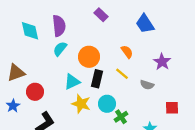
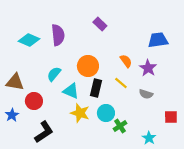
blue trapezoid: (145, 24) -> (158, 40), moved, turned 115
cyan diamond: (30, 31) -> (29, 40), turned -55
cyan semicircle: (60, 49) -> (54, 74), moved
purple star: (162, 62) -> (148, 68), moved
brown triangle: (16, 73) -> (15, 82), turned 30
cyan triangle: (72, 82) -> (71, 91), turned 48

